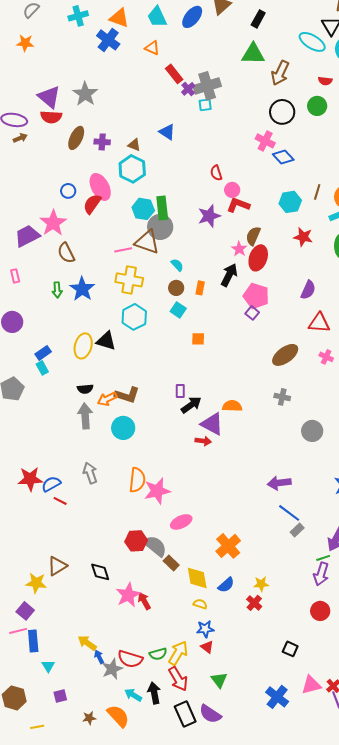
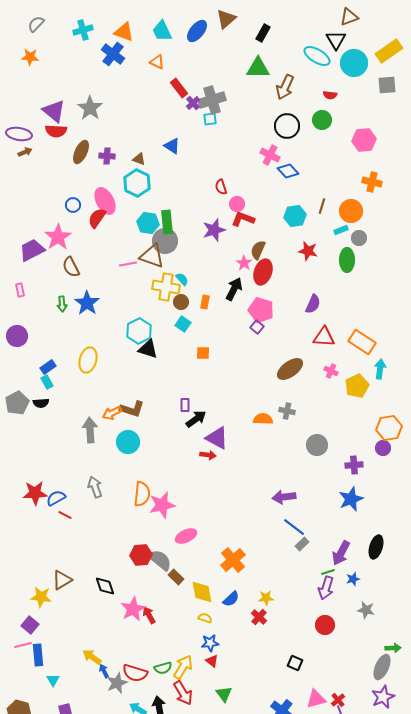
yellow cross: (129, 280) -> (166, 287), moved
black triangle: (106, 341) -> (148, 349), moved
black semicircle: (85, 389) -> (41, 403), moved
orange semicircle: (232, 406) -> (263, 419), moved

